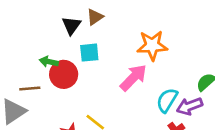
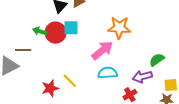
red circle: (64, 74) -> (56, 33), moved
cyan semicircle: (167, 100) -> (108, 73), moved, turned 48

